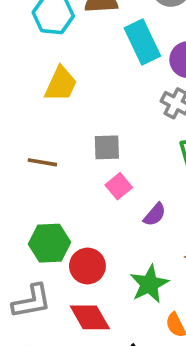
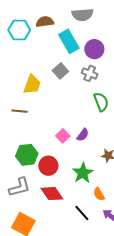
yellow trapezoid: (61, 84) -> (32, 84), moved
gray square: (107, 147) -> (60, 71), moved, turned -35
pink square: (119, 186) -> (63, 136), moved

